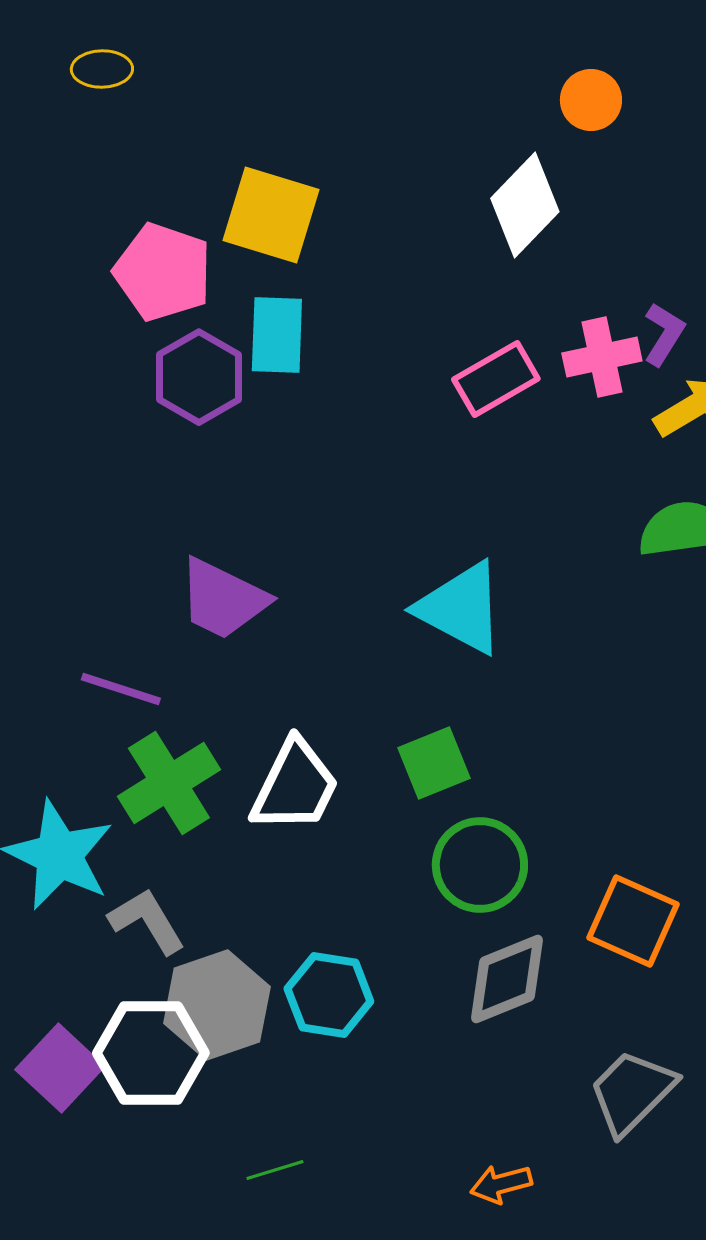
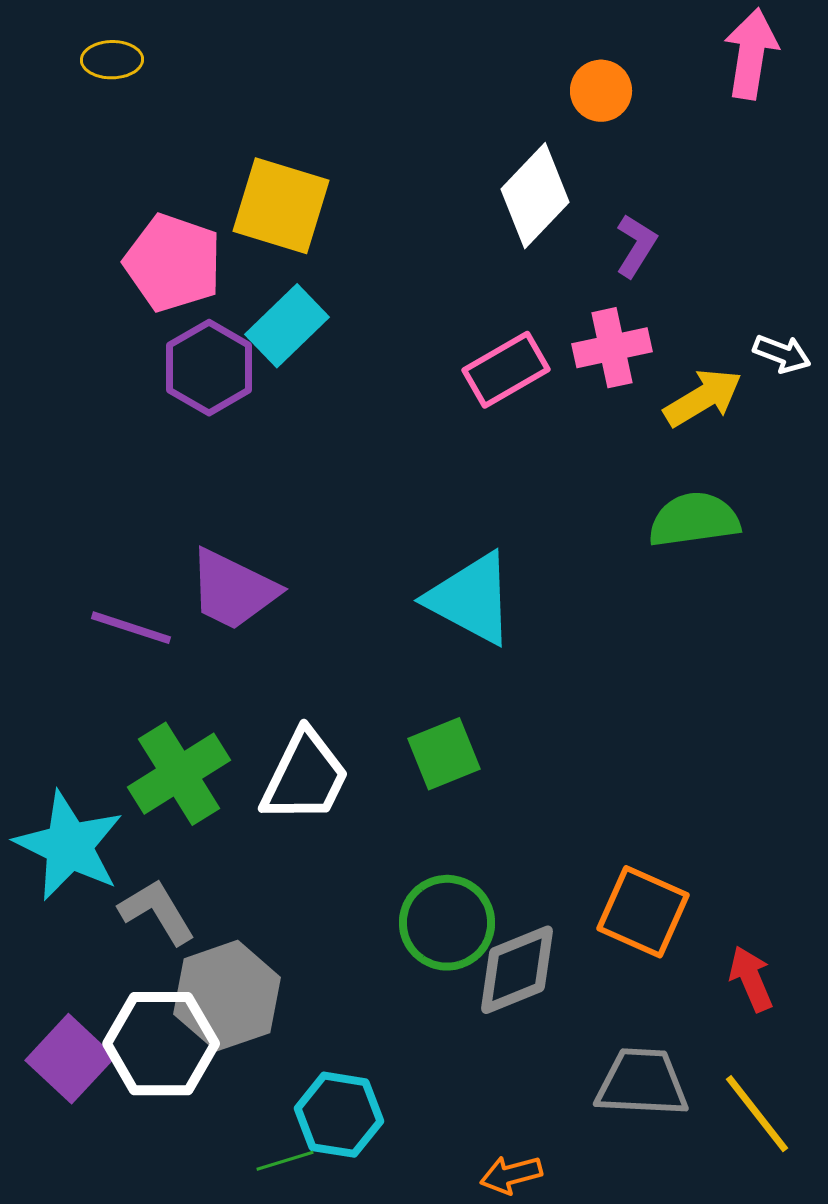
purple L-shape: (664, 334) -> (636, 246), moved
cyan rectangle: (277, 335) -> (287, 326), turned 44
purple line: (121, 689) -> (131, 628), moved
green circle: (480, 865) -> (447, 923), moved
cyan hexagon: (329, 995) -> (339, 1115), moved
gray trapezoid: (632, 1092) -> (642, 1083), turned 48

